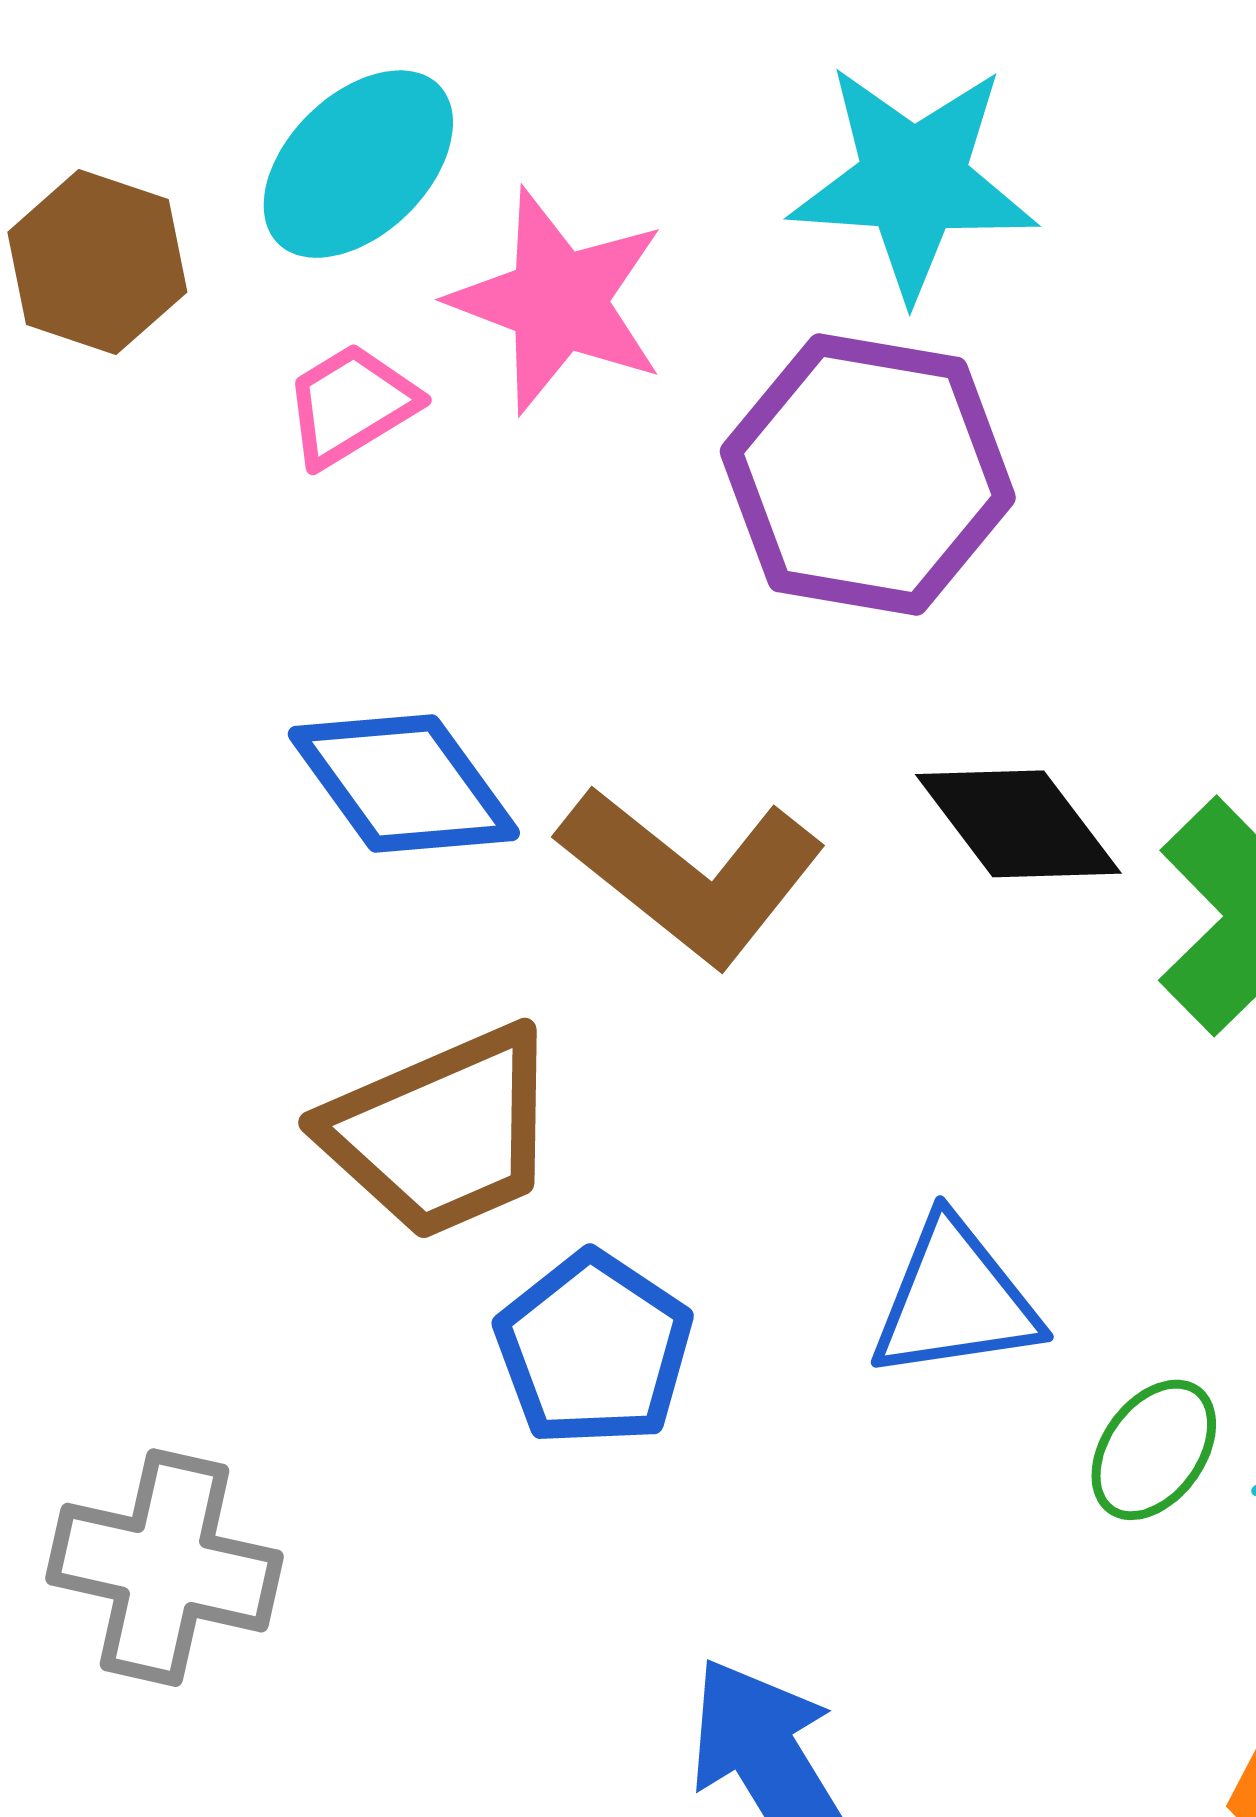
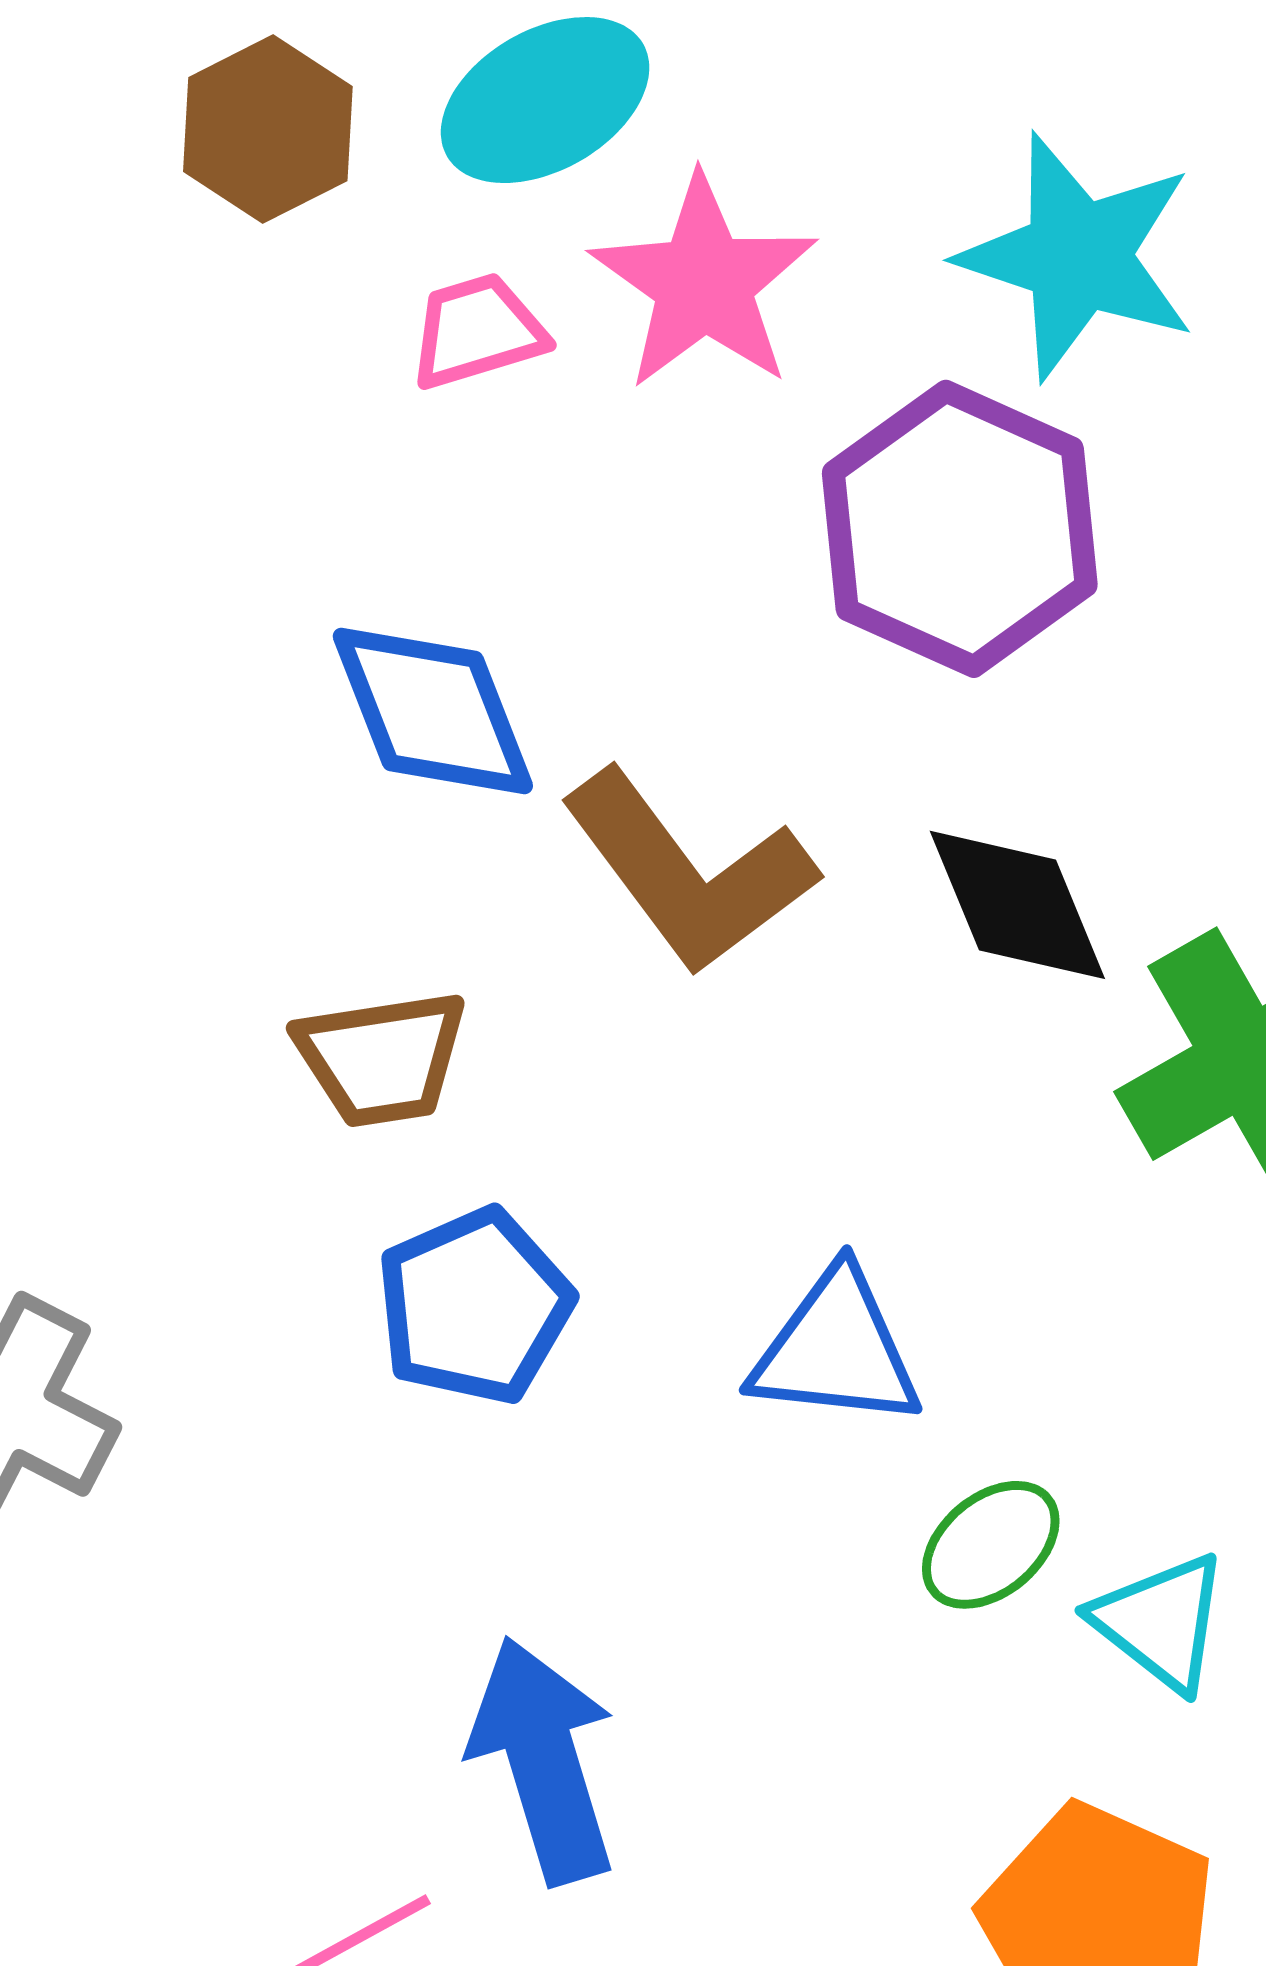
brown trapezoid: (442, 1133) -> (382, 1058), size x0.7

